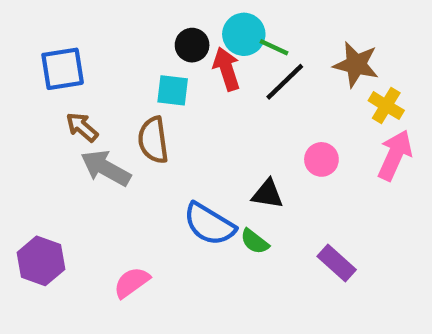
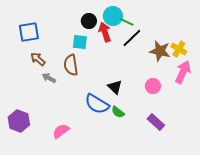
brown star: (356, 65) -> (160, 51), moved
pink circle: (321, 159) -> (153, 86), moved
gray arrow: (106, 168) -> (49, 78), size x0.6
black triangle: (268, 194) -> (115, 87), moved, turned 35

